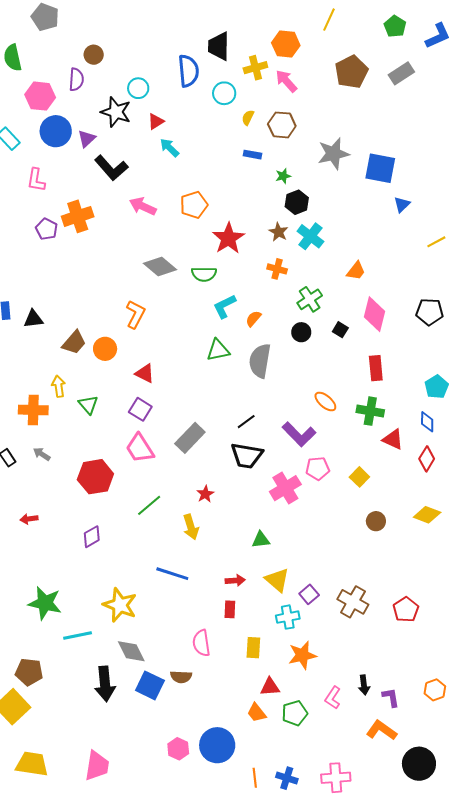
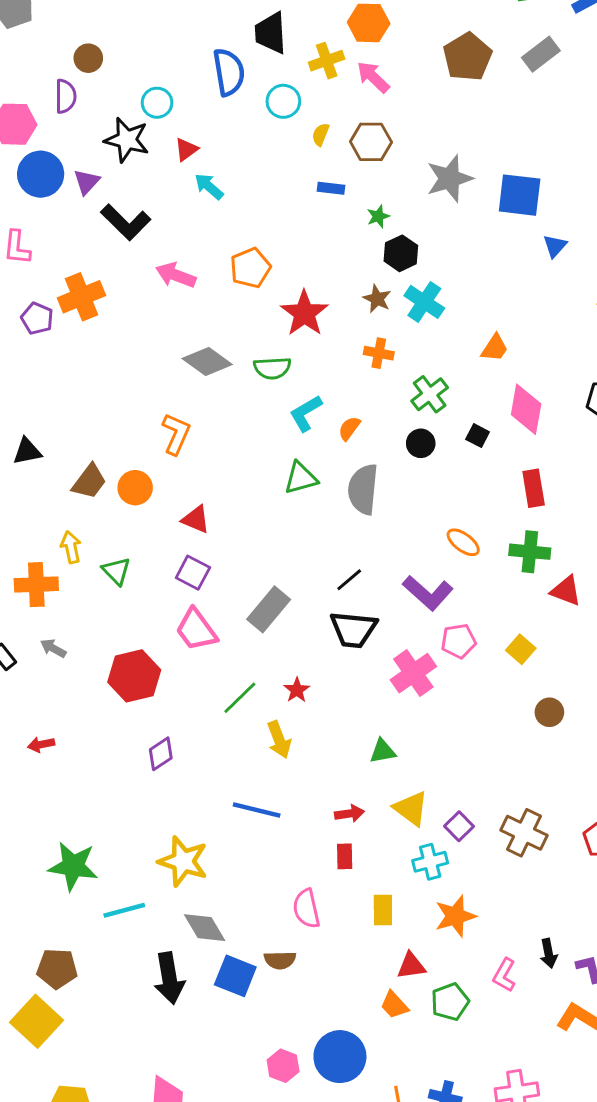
green line: (149, 505) -> (240, 698), moved
purple diamond: (92, 537) -> (161, 754), moved

